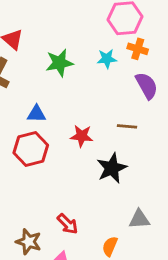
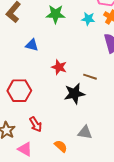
brown line: (127, 126) -> (90, 77), moved
red hexagon: (31, 149) -> (19, 91), moved
orange semicircle: (110, 246) -> (61, 146), turned 96

